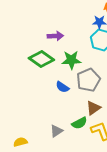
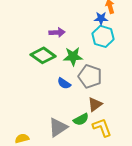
gray pentagon: (88, 80) -> (90, 76), turned -30
gray triangle: (56, 131) -> (58, 127), size x1.5

